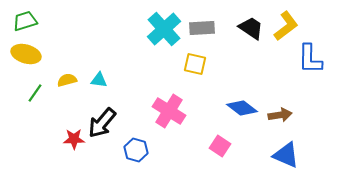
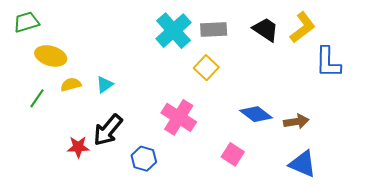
yellow ellipse: (26, 54) -> (51, 56), moved
yellow square: (195, 64) -> (206, 68), turned 30
cyan triangle: (99, 80) -> (105, 85), turned -42

